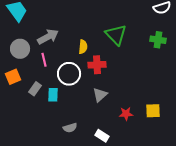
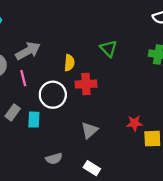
green triangle: (116, 35) -> (108, 49), size x0.7
gray triangle: (100, 95) -> (90, 130), moved
red star: (126, 114) -> (135, 123), moved

